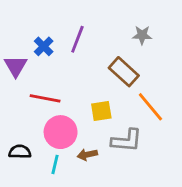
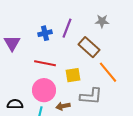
purple line: (77, 39) -> (67, 28), moved
blue cross: (44, 46) -> (45, 33), moved, turned 32
red line: (45, 98) -> (45, 63), moved

